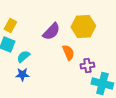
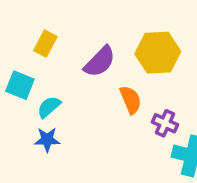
yellow rectangle: (10, 26) -> (45, 44), moved
purple cross: (87, 66) -> (165, 123), turned 32

